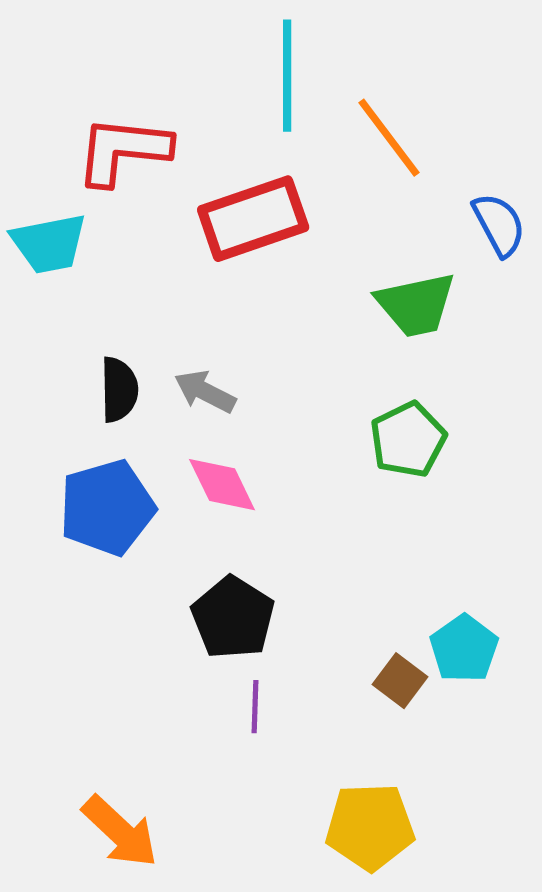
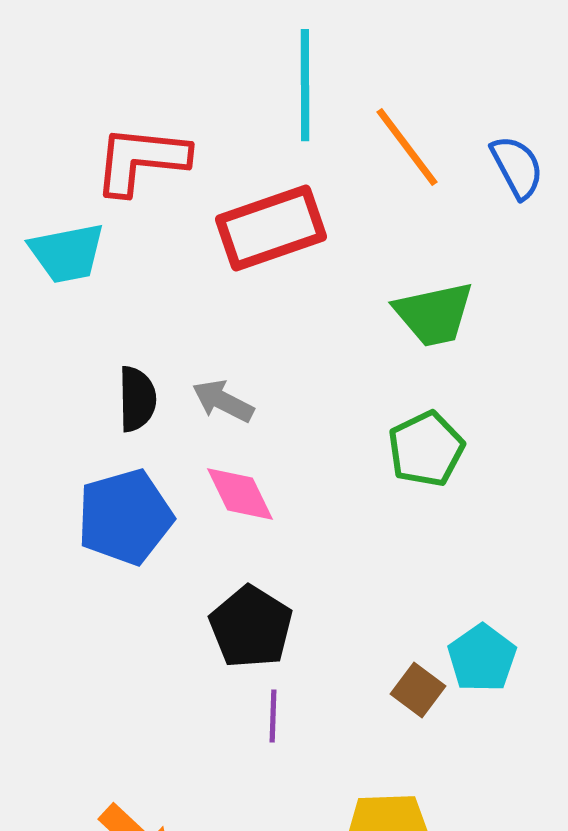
blue semicircle: (499, 225) -> (517, 167), moved

